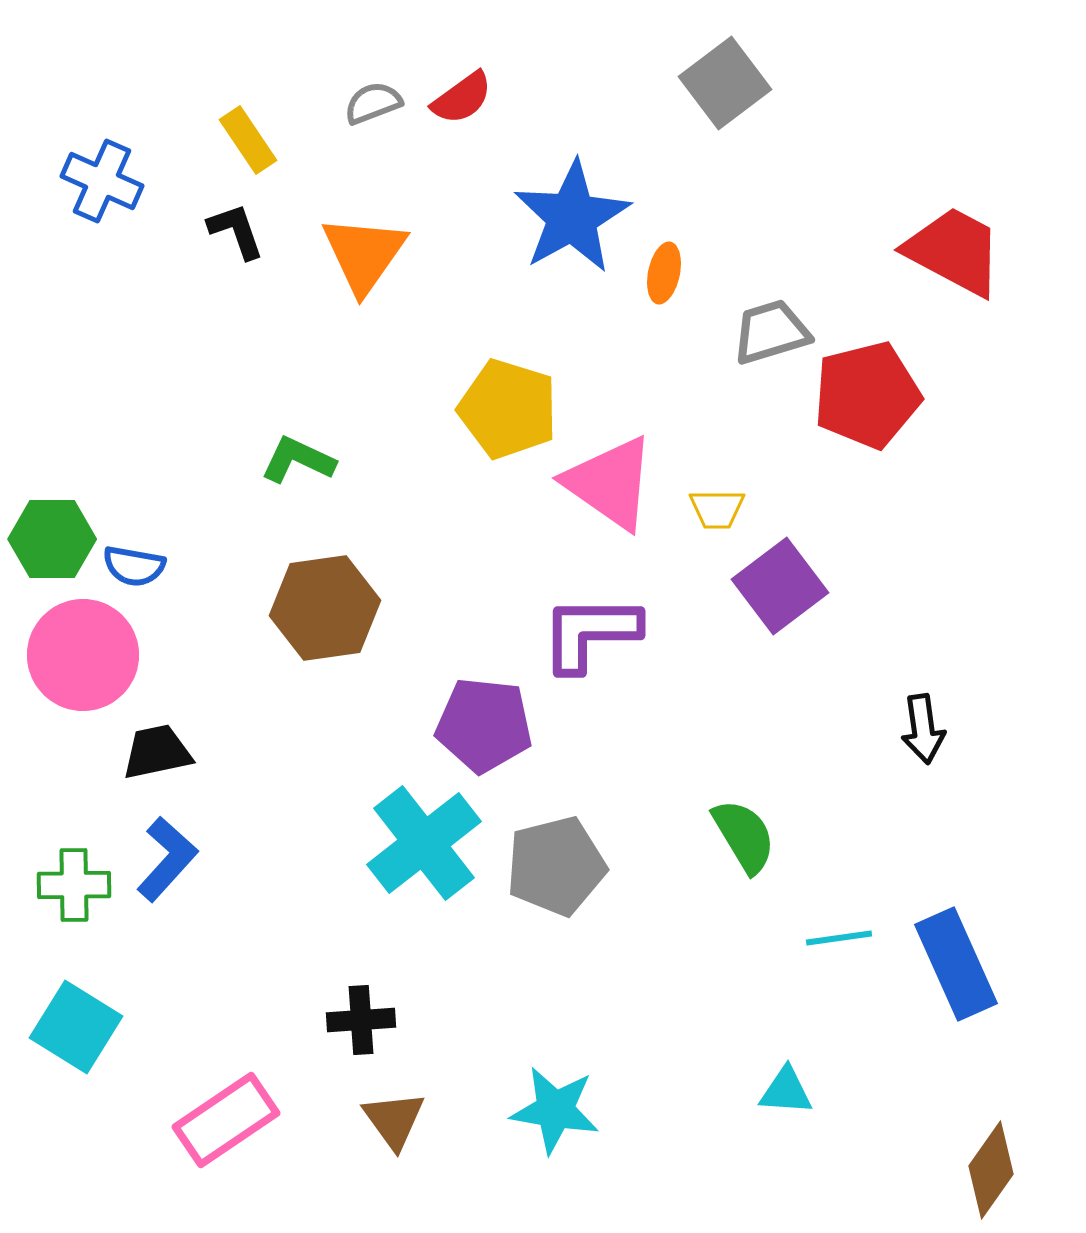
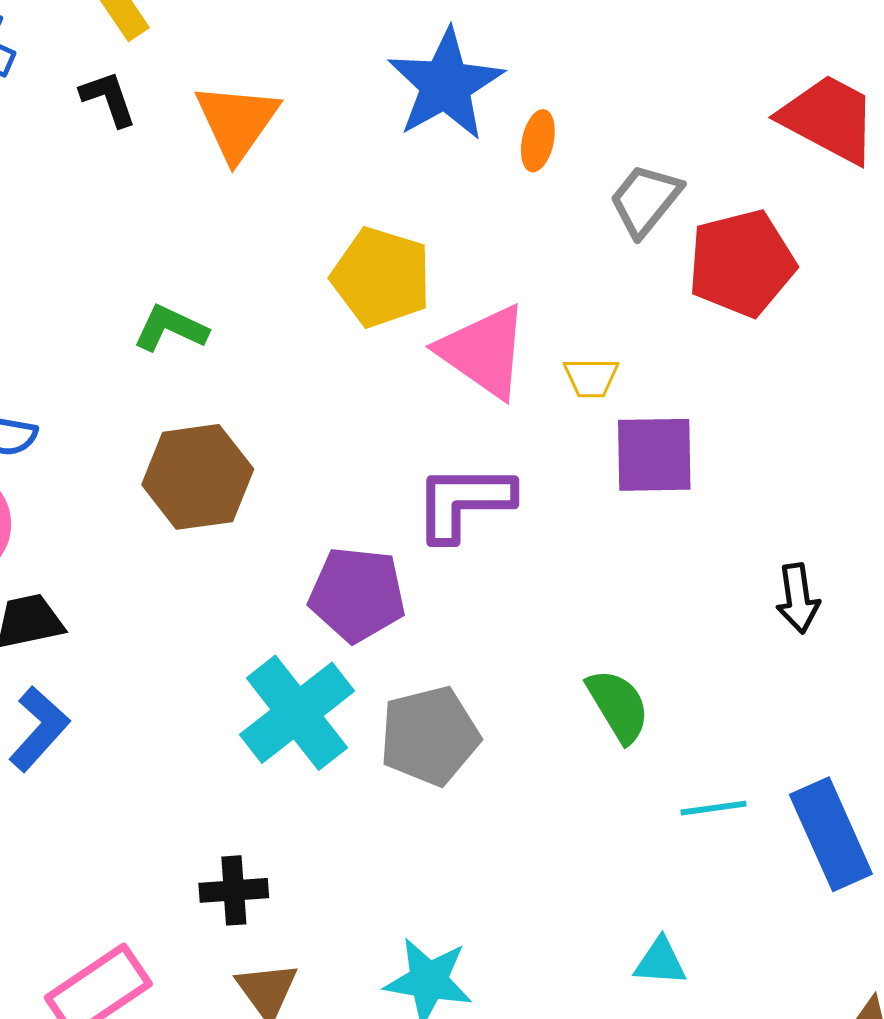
gray trapezoid: (771, 332) -> (645, 200), turned -34
purple square: (780, 586) -> (654, 455), turned 36

